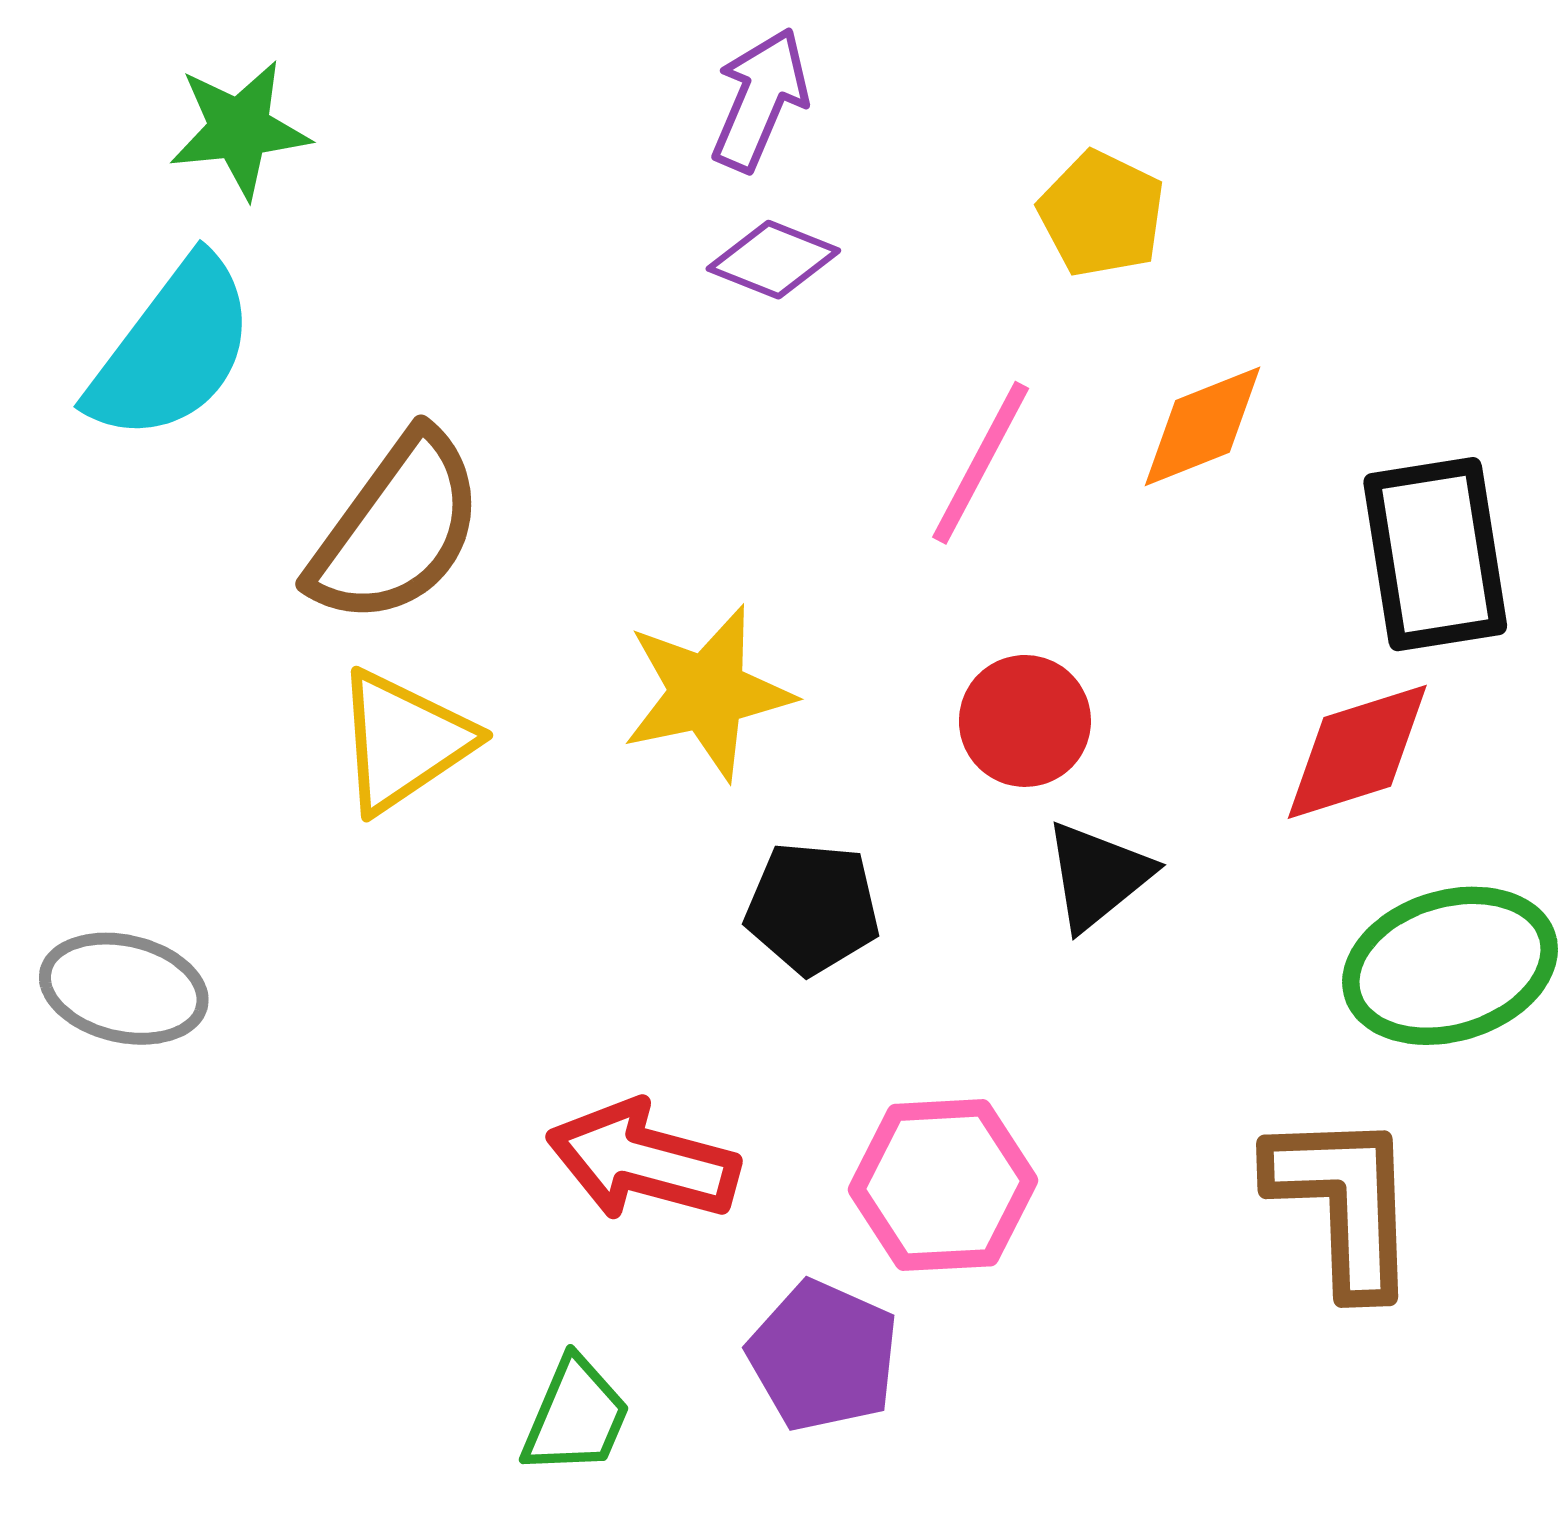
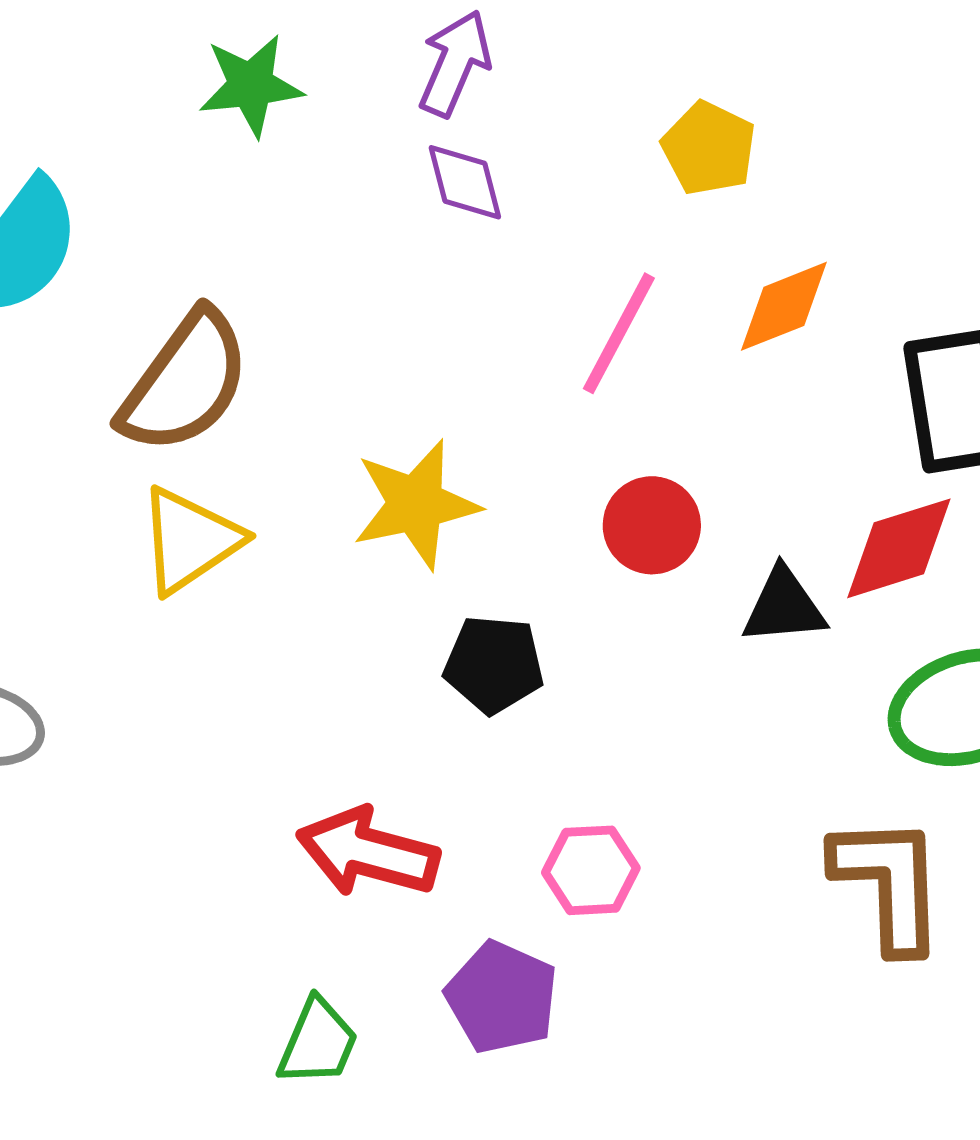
green star: (239, 129) -> (251, 85), moved
purple diamond: (773, 260) -> (465, 182), turned 54
black triangle: (1098, 876) -> (784, 606), moved, turned 34
pink hexagon: (943, 1185) -> (591, 870), size x0.7

